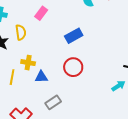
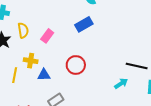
pink rectangle: (41, 13) -> (47, 36), moved
blue rectangle: (74, 36) -> (84, 24), moved

